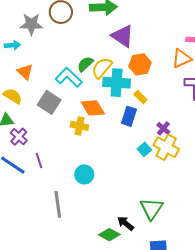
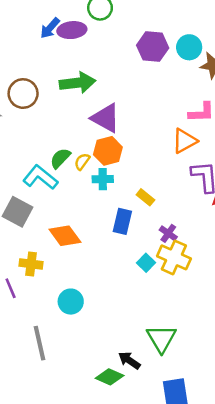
orange hexagon: (140, 64) -> (108, 151), moved
yellow semicircle: (102, 68) -> (82, 162), size x0.6
cyan cross: (117, 83) -> (103, 179), size x0.6
yellow rectangle: (140, 97) -> (145, 197), moved
orange diamond: (93, 108) -> (65, 236), moved
yellow cross: (80, 126) -> (31, 264), moved

